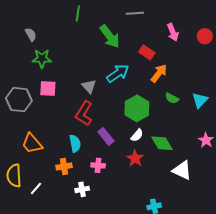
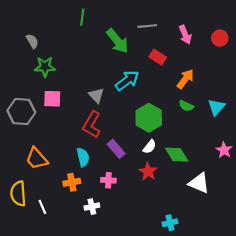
gray line: (135, 13) -> (147, 26), moved
orange arrow: (159, 73) -> (185, 79), moved
white line: (36, 189) -> (42, 207), turned -64

